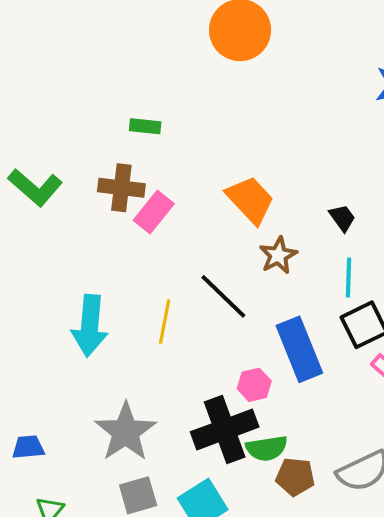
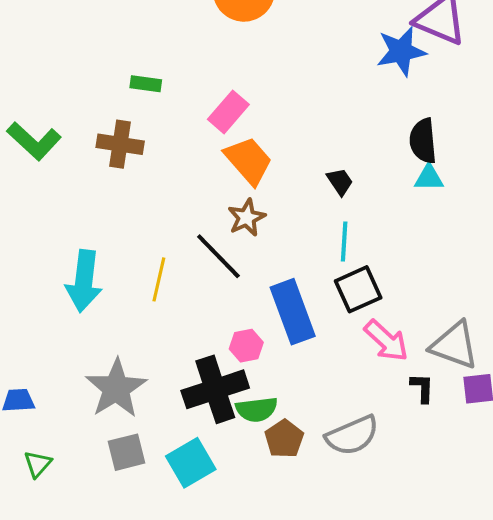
pink rectangle: (154, 212) -> (228, 112), moved
brown star: (278, 255) -> (247, 218), moved
brown pentagon: (295, 477) -> (284, 439), turned 30

